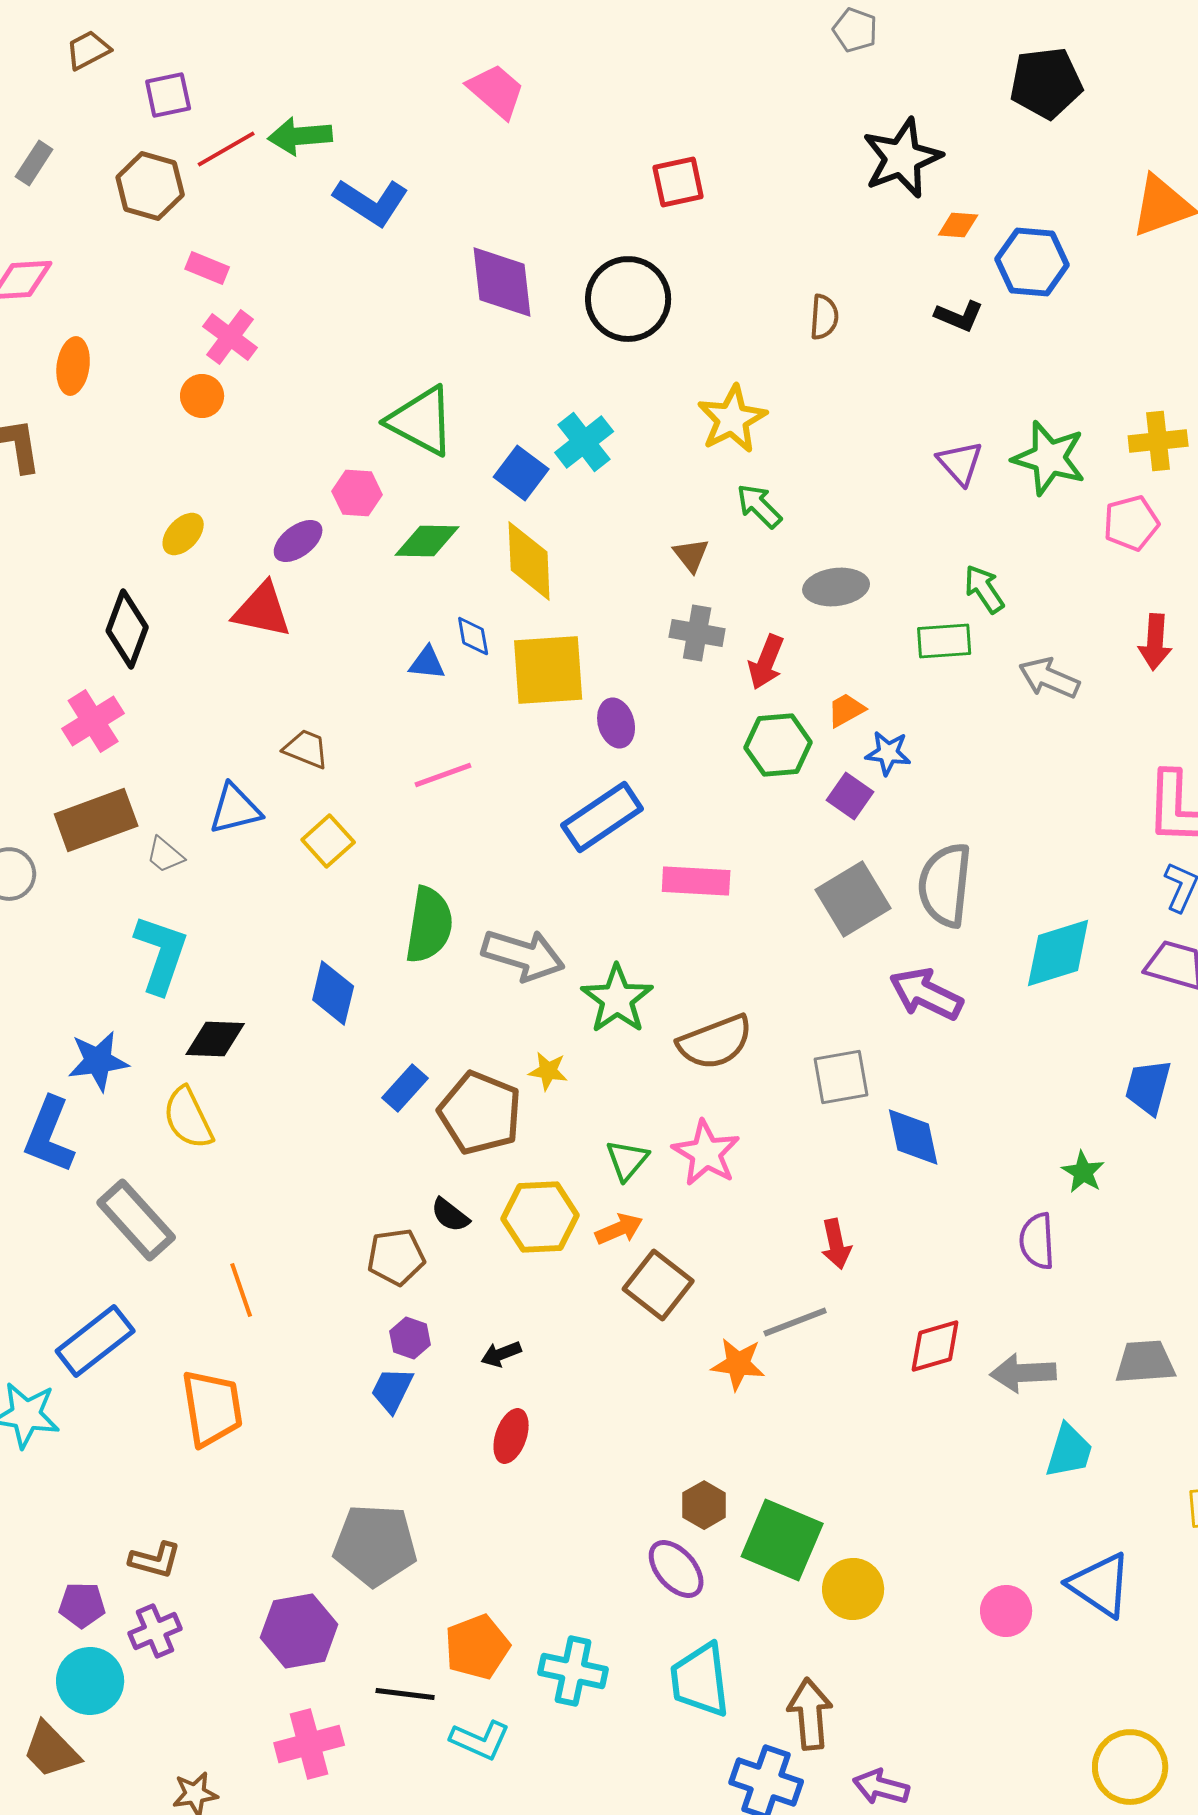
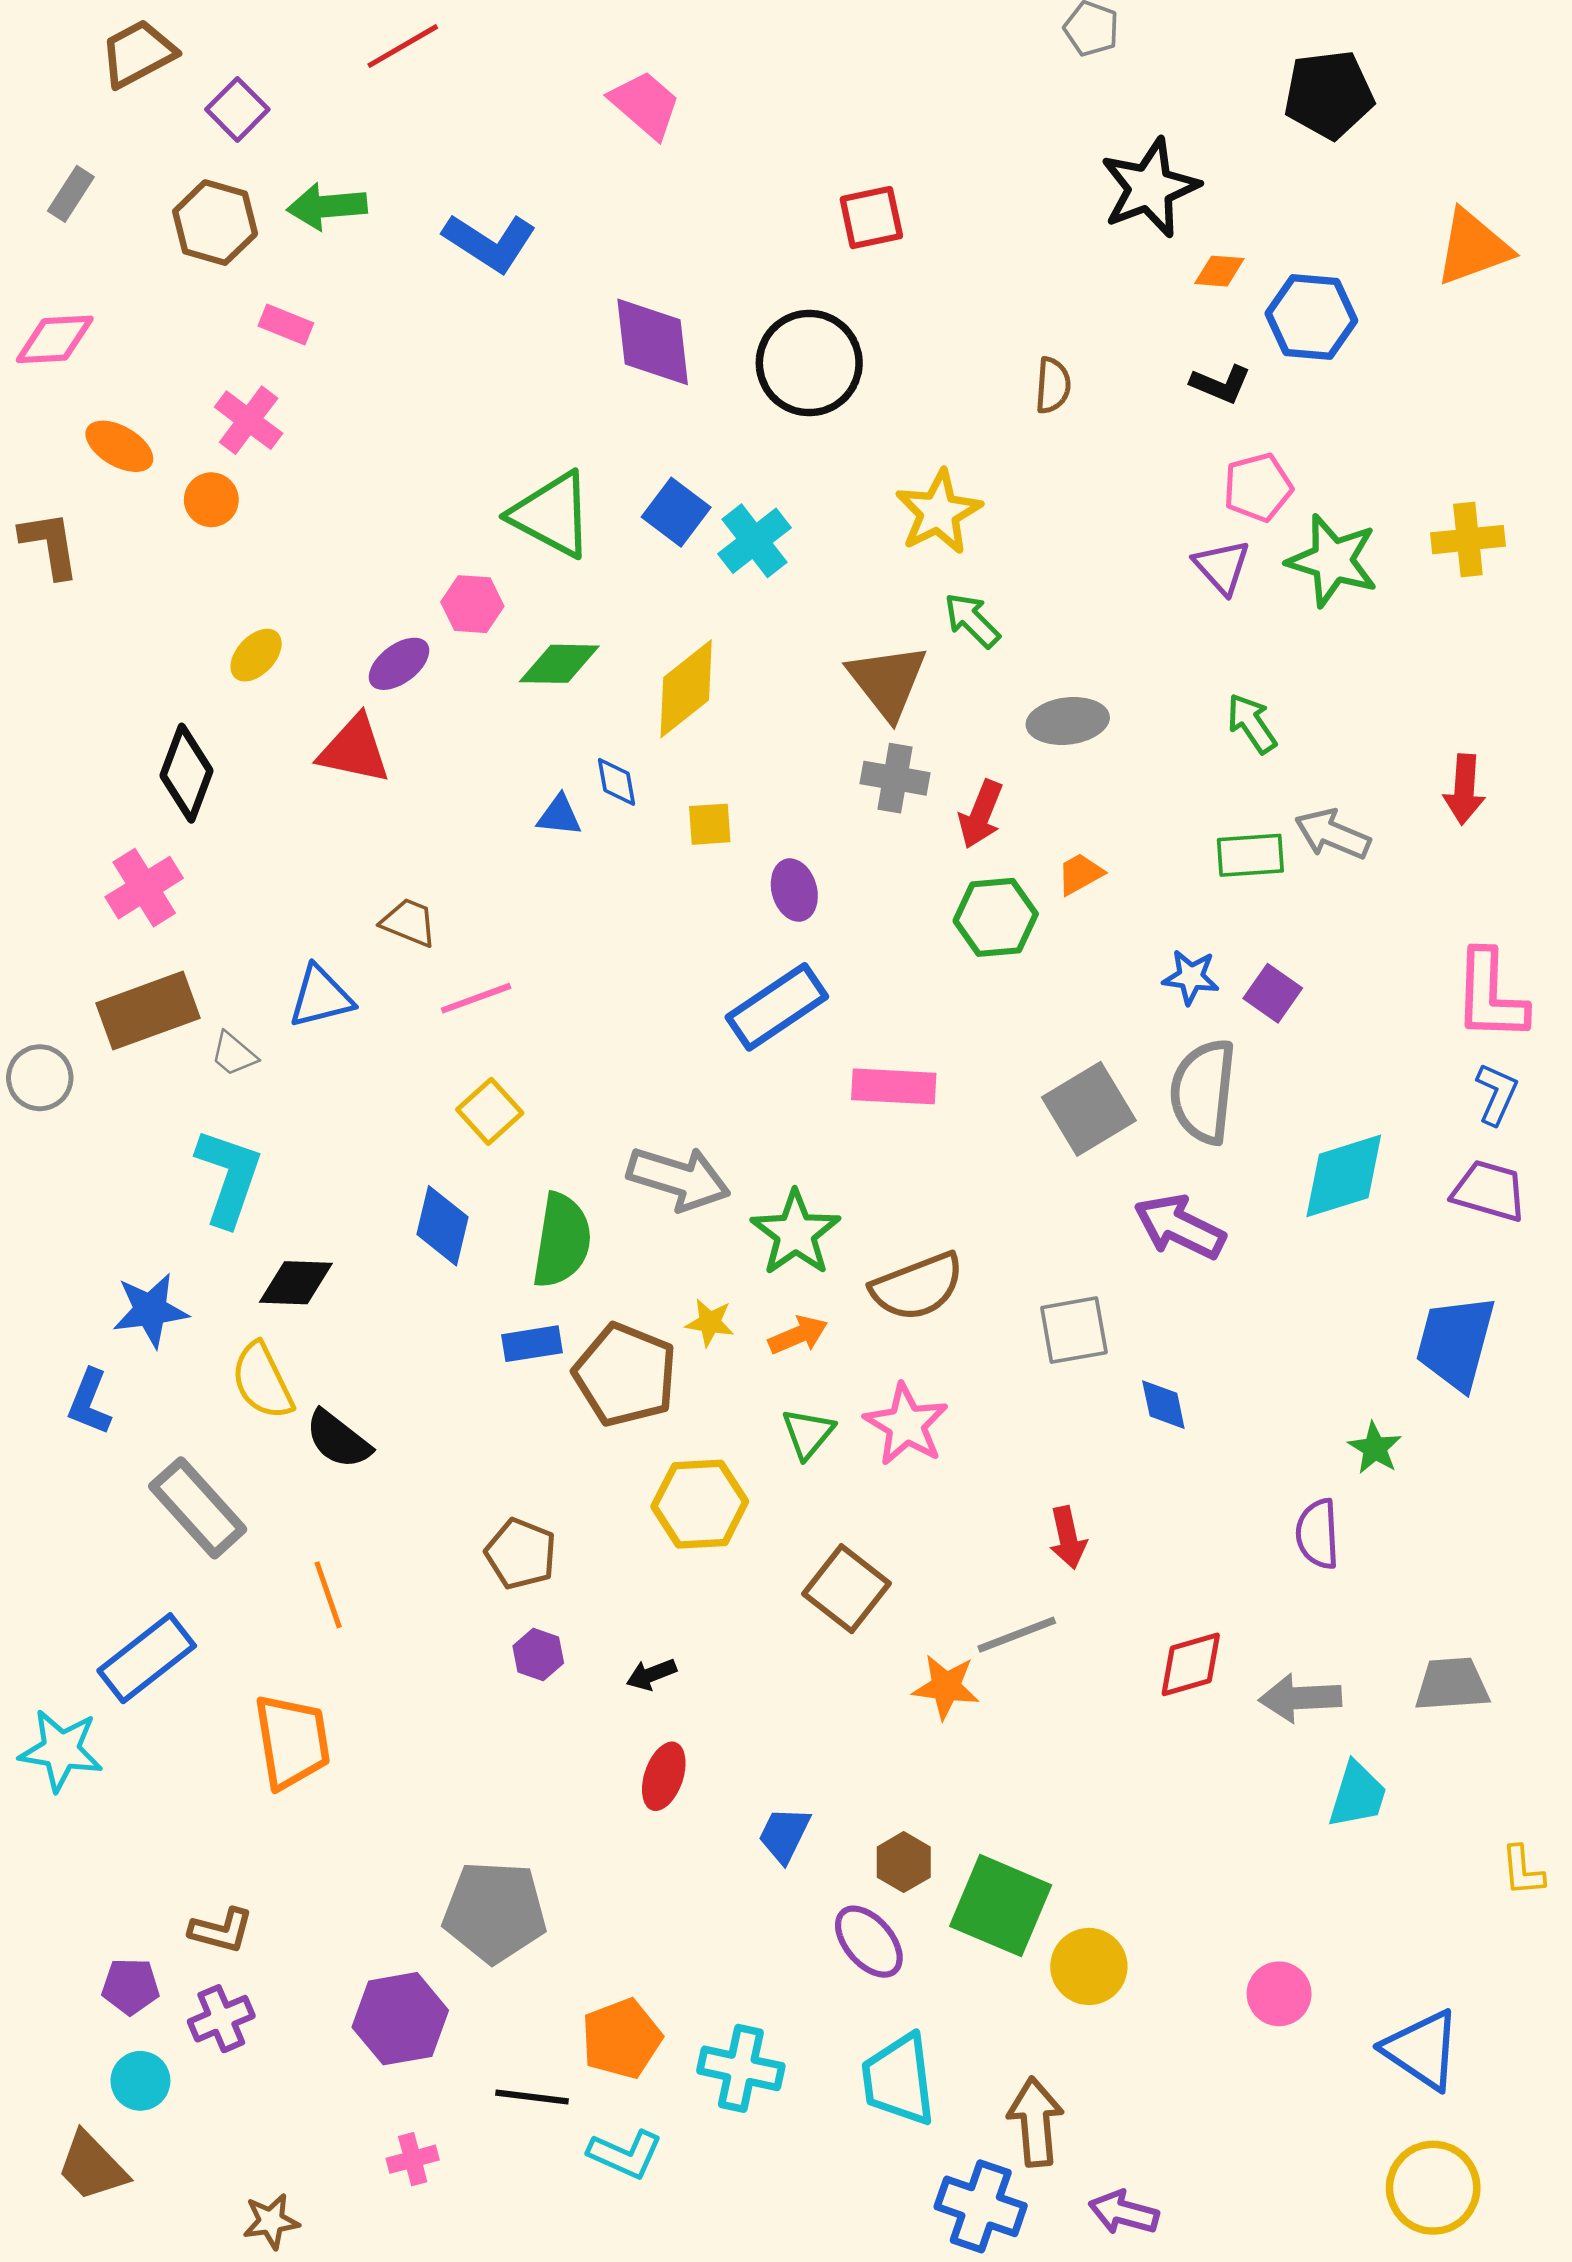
brown trapezoid: (88, 50) -> (138, 53), size x1.4
purple square: (168, 95) -> (237, 109), turned -33
green arrow: (300, 136) -> (327, 206), moved
red line: (226, 149) -> (403, 46), moved
pink cross: (230, 337) -> (249, 420), moved
orange ellipse: (73, 366) -> (119, 446), turned -68
orange circle: (202, 396) -> (211, 500), moved
blue square: (521, 473) -> (676, 512), moved
pink pentagon: (1131, 523) -> (1258, 487), moved
brown triangle: (691, 555) -> (888, 681), size x1.8
yellow diamond: (529, 561) -> (686, 689), turned 54
green rectangle: (944, 641) -> (1250, 855), moved
yellow square: (548, 670) -> (710, 824), size x0.5
blue star: (888, 753) -> (1191, 977), moved
pink line: (443, 775) -> (476, 998), moved
purple square: (850, 796) -> (1273, 993), moved
yellow square: (328, 841) -> (490, 1111), moved
green semicircle: (429, 925) -> (562, 1241), moved
blue trapezoid: (1148, 1087) -> (1456, 1342), size x1.4
blue rectangle: (405, 1088) -> (532, 1344), turned 39
blue L-shape: (49, 1135) -> (89, 1402), size x0.7
blue diamond: (913, 1137) -> (1163, 1405), size x0.7
black semicircle: (450, 1215) -> (338, 1439), moved, size x1.4
orange arrow: (619, 1229) -> (798, 1335), moved
brown pentagon: (396, 1257) -> (521, 1554), turned 30
blue trapezoid: (392, 1390) -> (784, 1835), moved
blue triangle: (1100, 1585) -> (1422, 2050), moved
cyan circle: (90, 1681) -> (140, 2081), size x0.7
pink cross: (309, 1744) -> (413, 2159), size x0.6

